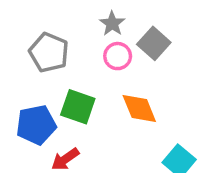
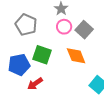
gray square: (154, 43) -> (84, 30), moved

